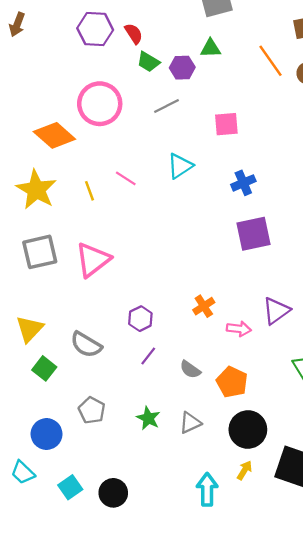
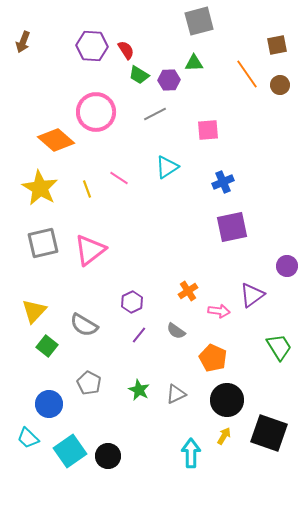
gray semicircle: (190, 370) -> (176, 331), moved
cyan square: (70, 487) -> (70, 451), size x1.5

